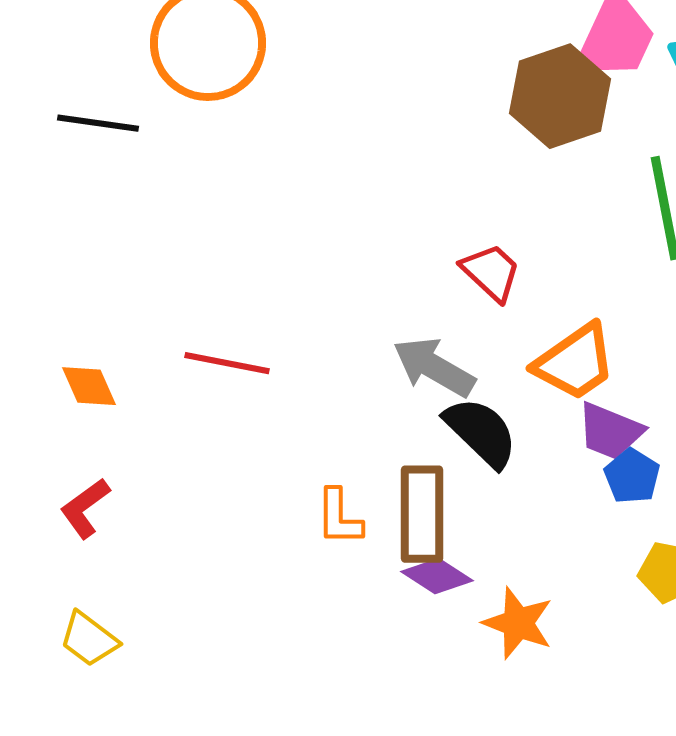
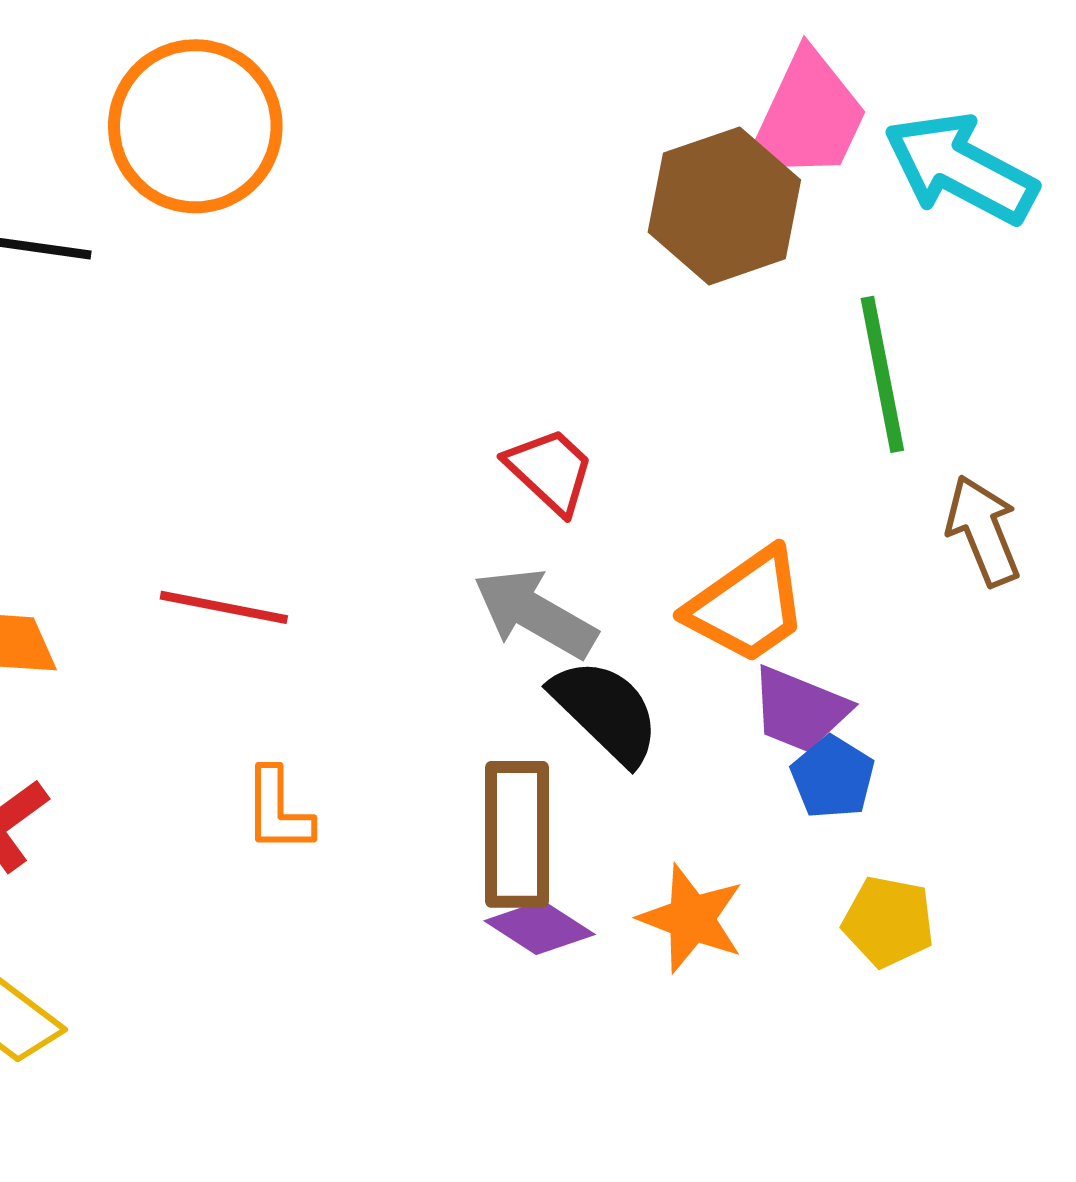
red trapezoid: (491, 272) -> (550, 471), moved
orange L-shape: (339, 517) -> (278, 810), moved
orange star: (518, 623) -> (691, 919), moved

